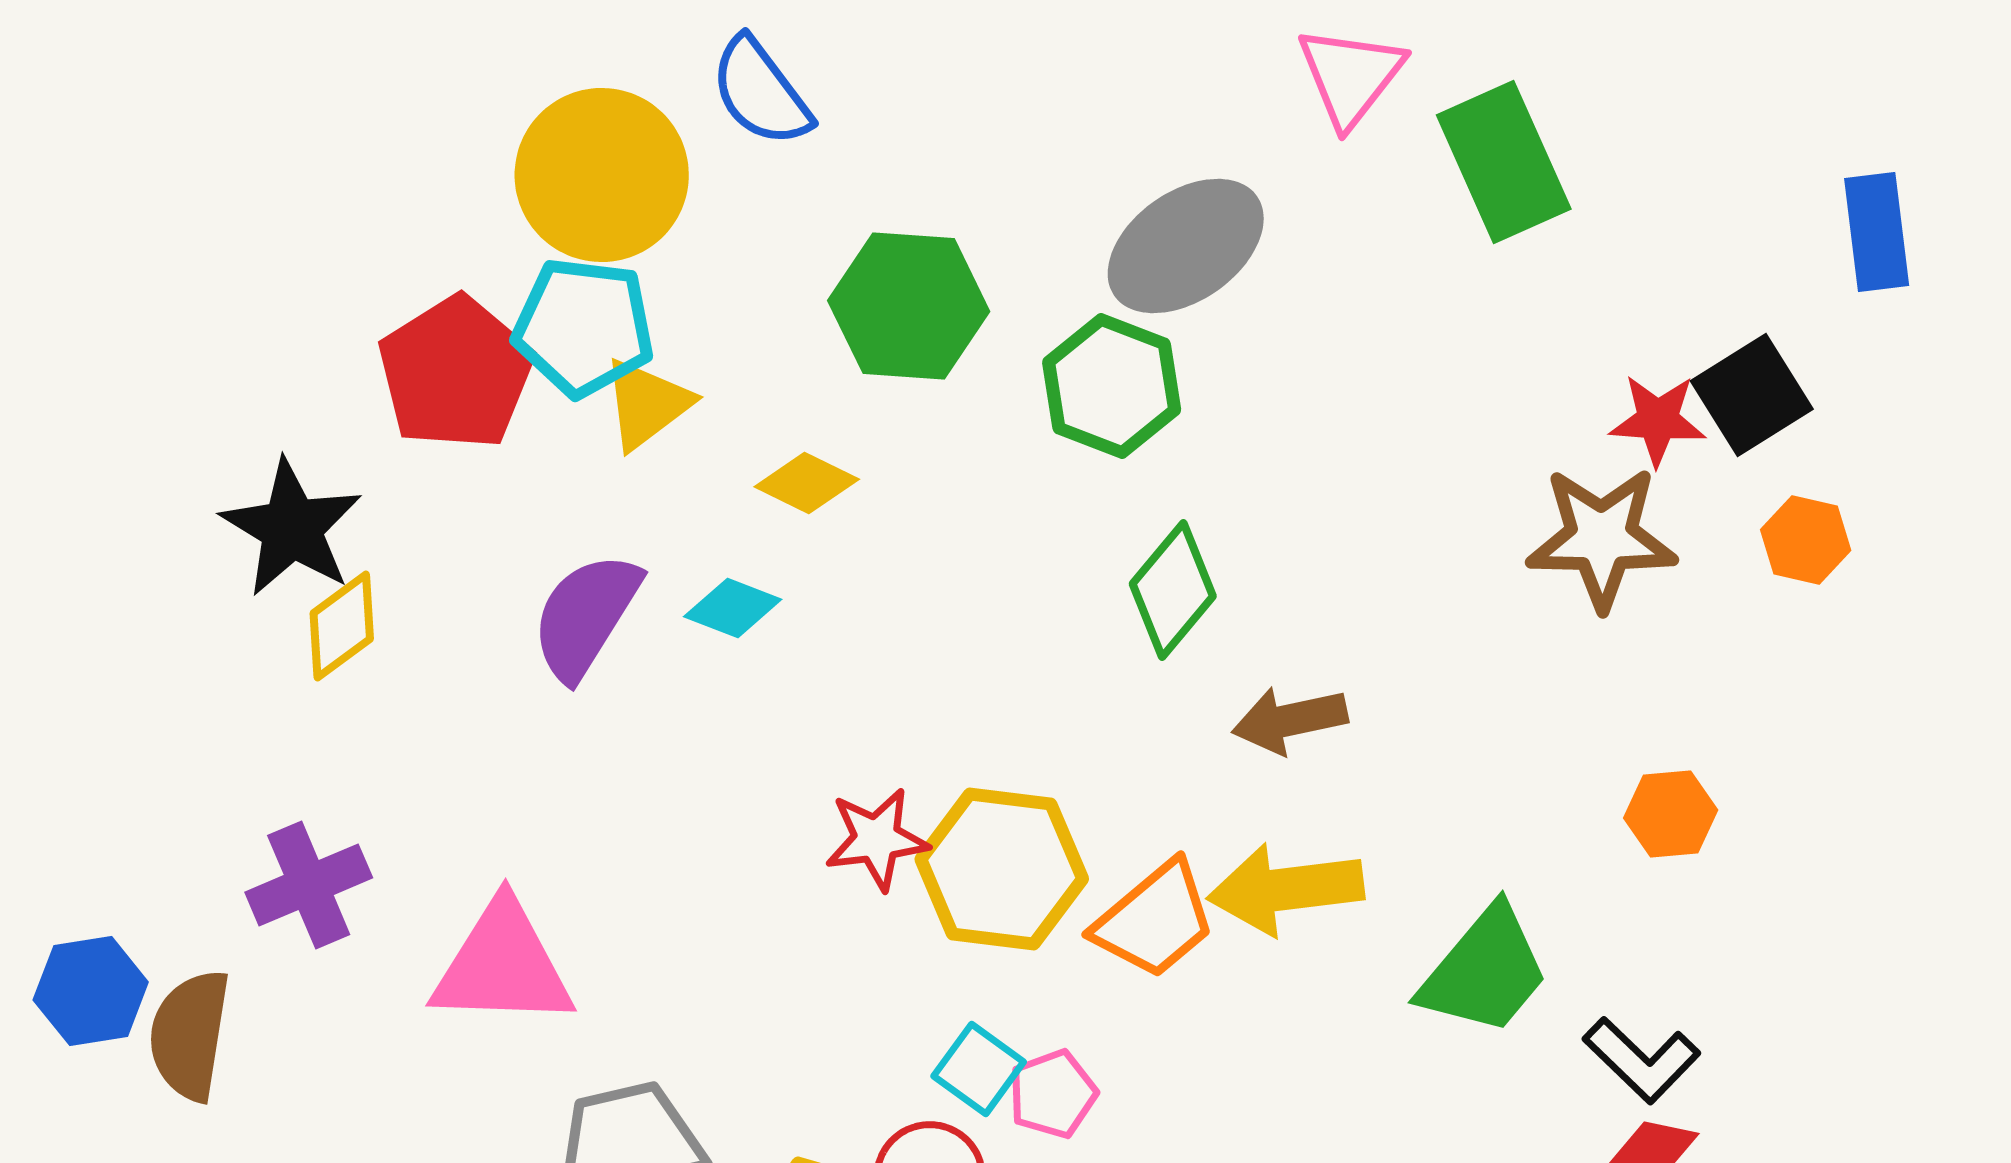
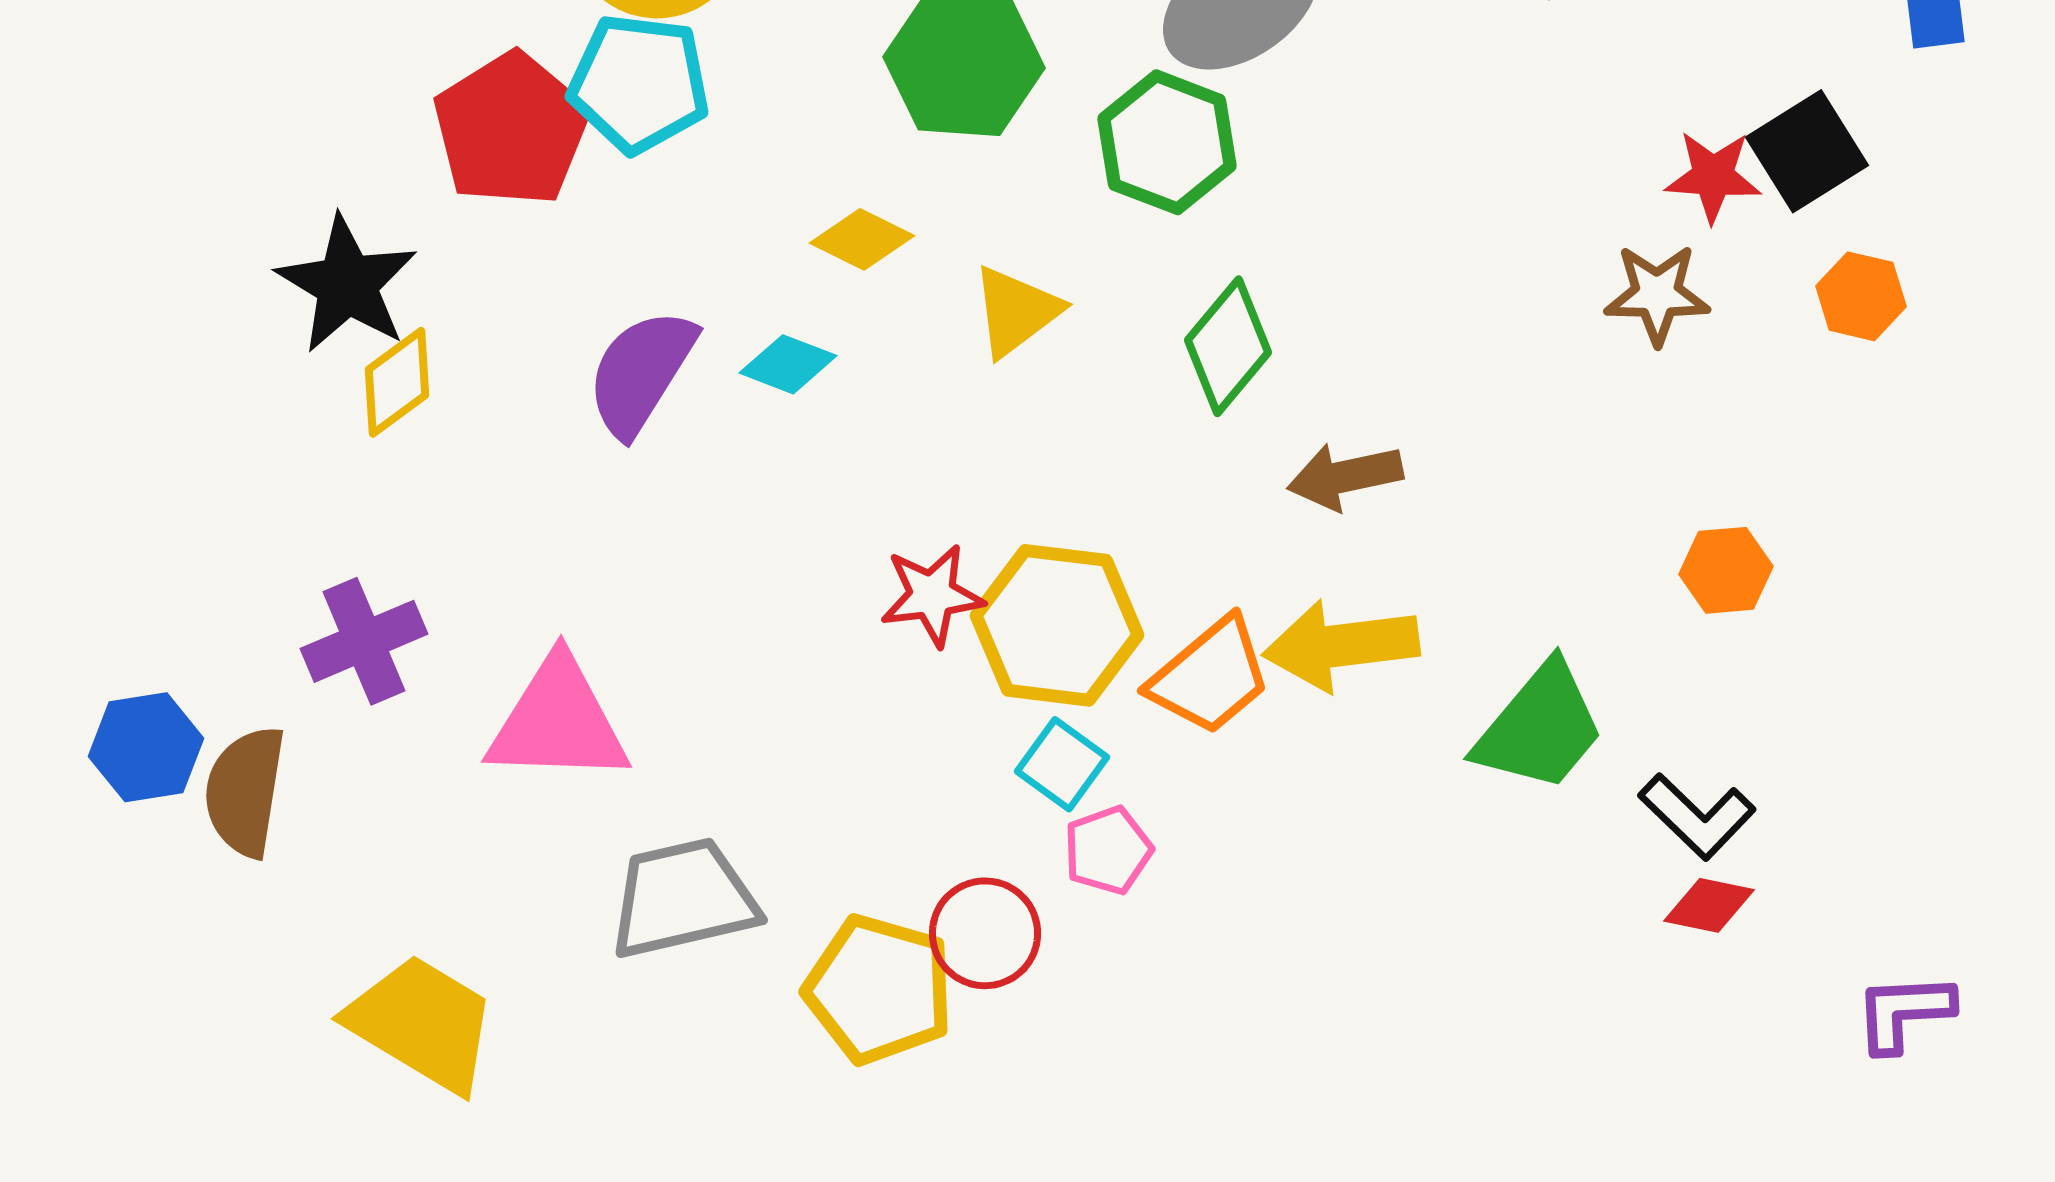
yellow triangle: (647, 404) -> (1016, 311), moved
brown star: (1602, 538) -> (1657, 294), size x0.7
cyan square: (979, 1069) -> (1062, 764), moved

